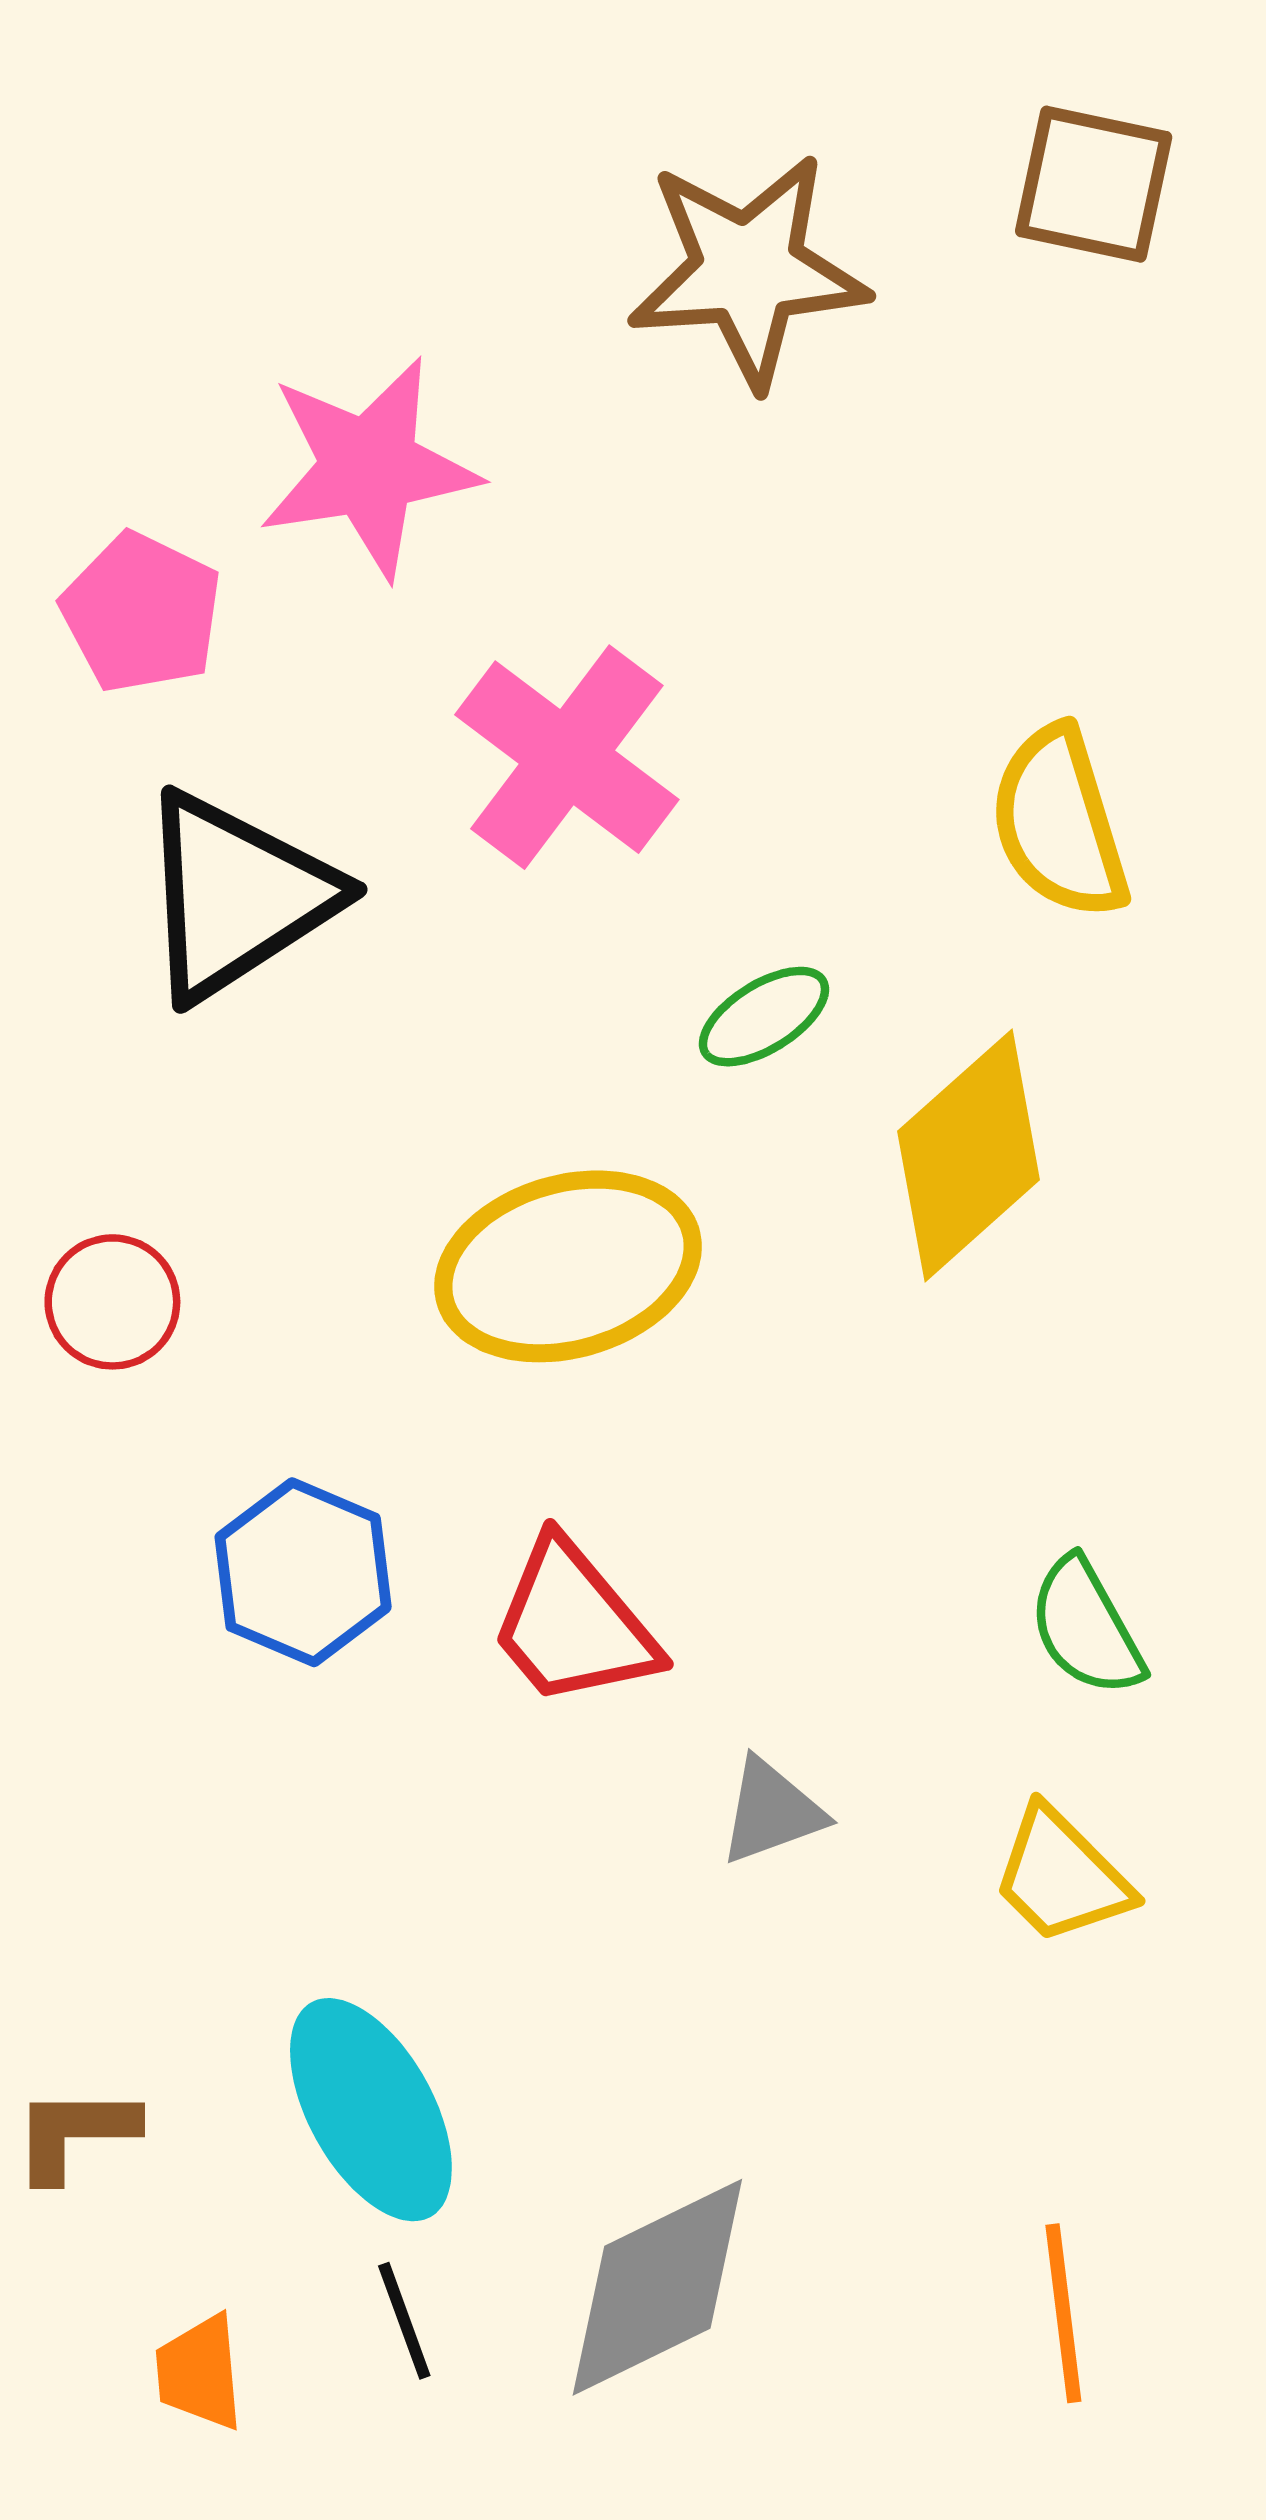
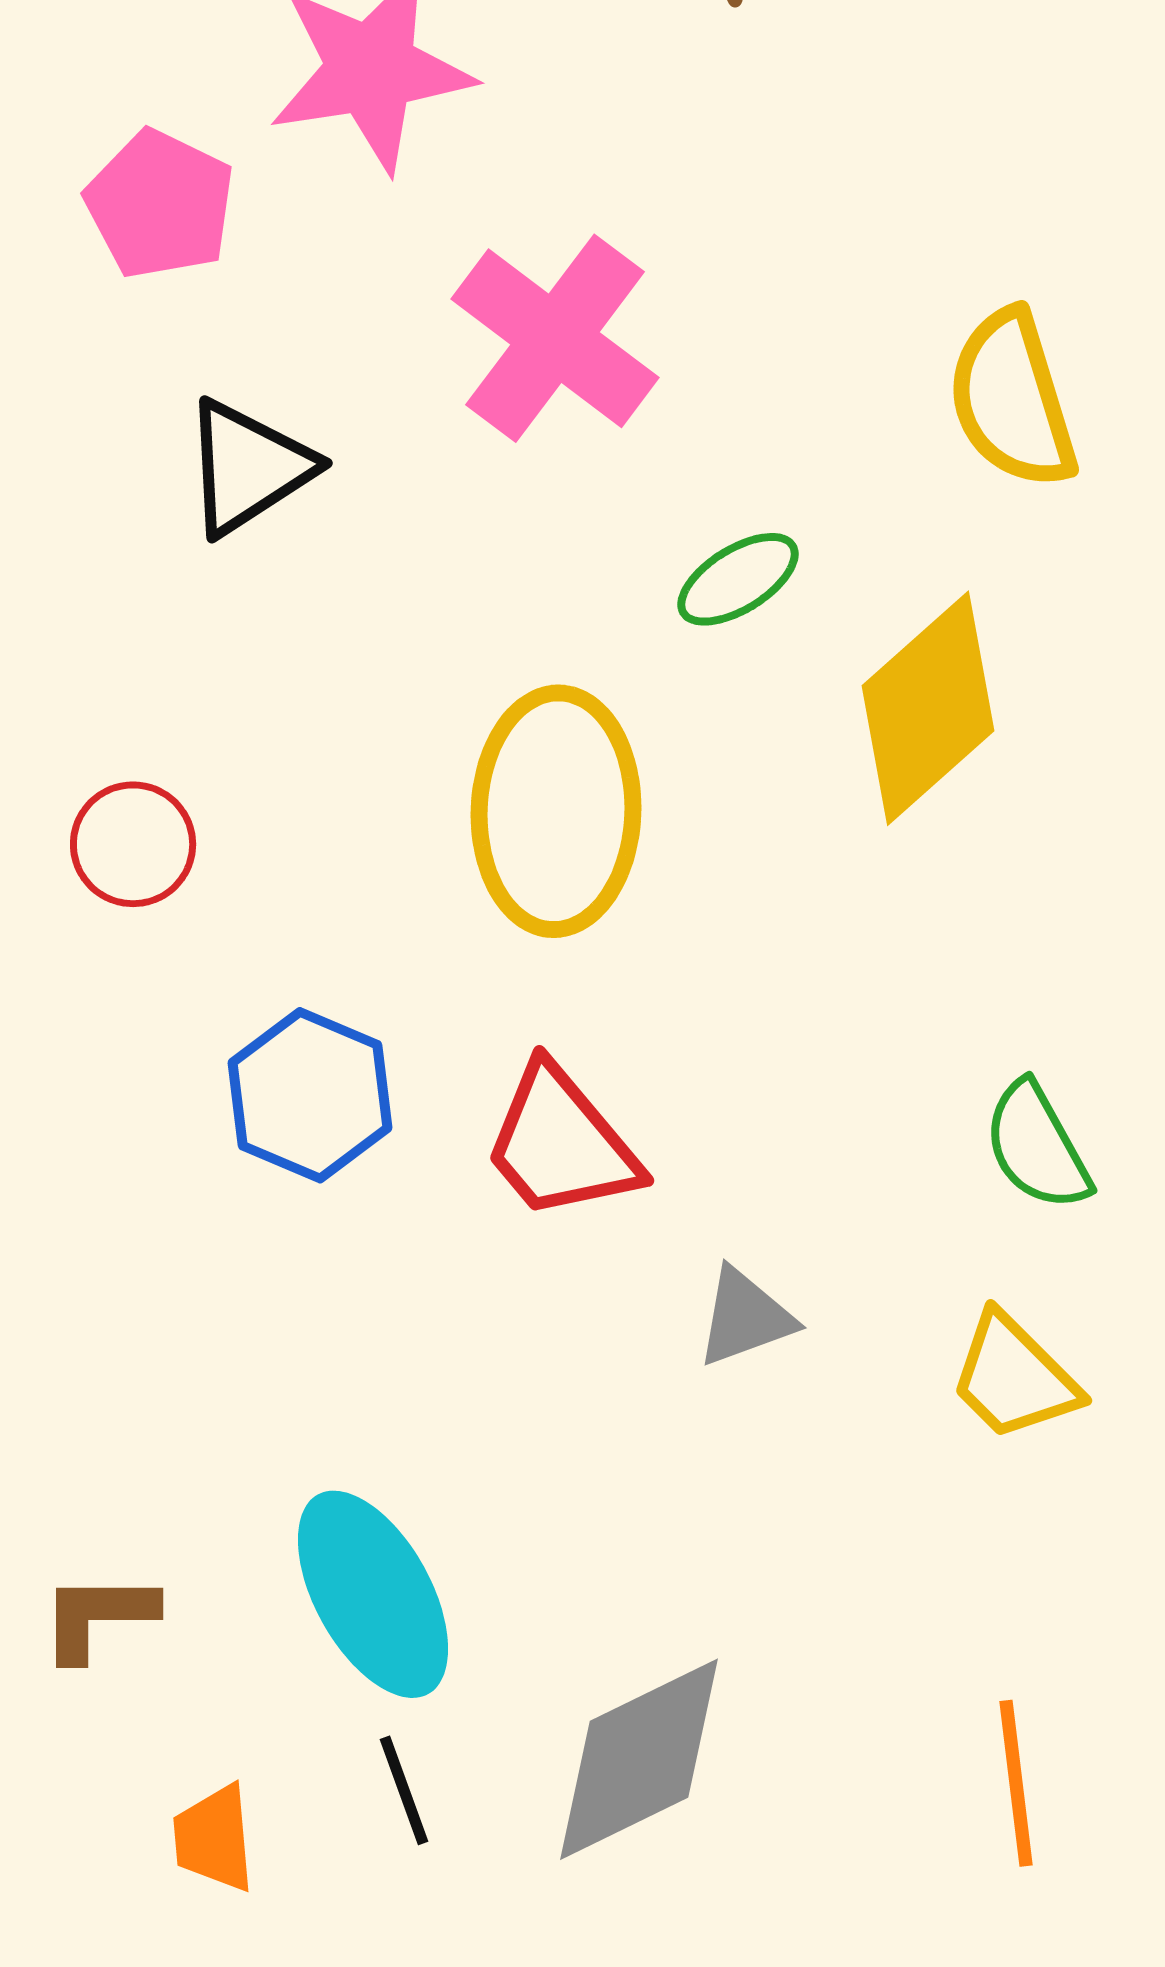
black triangle: (236, 896) -> (248, 467), size x0.7
yellow ellipse: (568, 1266) -> (556, 811), turned -72

